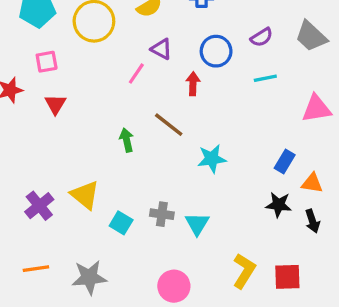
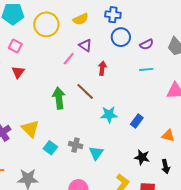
blue circle: (216, 51) -> (121, 37), moved
pink square: (47, 62) -> (15, 46), turned 32
green arrow: (127, 140) -> (59, 98), size x1.5
blue rectangle: (285, 161) -> (137, 121), moved
black star: (279, 205) -> (142, 157), moved
black arrow: (312, 221) -> (166, 166), moved

